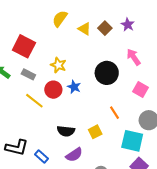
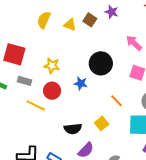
pink arrow: (134, 57) -> (134, 43), moved
blue star: (74, 87) -> (81, 83), moved

